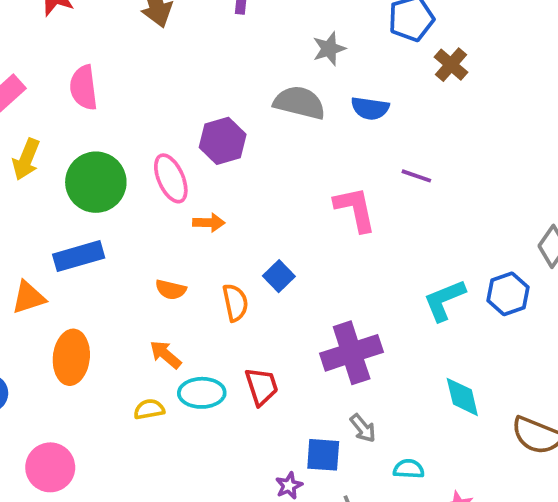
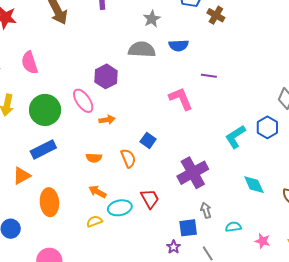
gray arrow: (363, 428) -> (206, 210), turned -147

